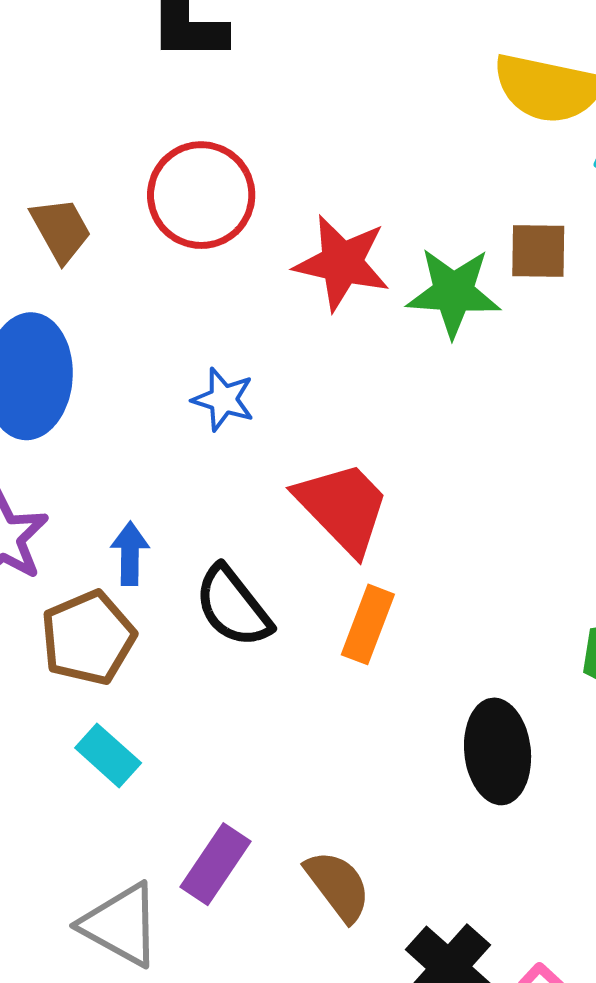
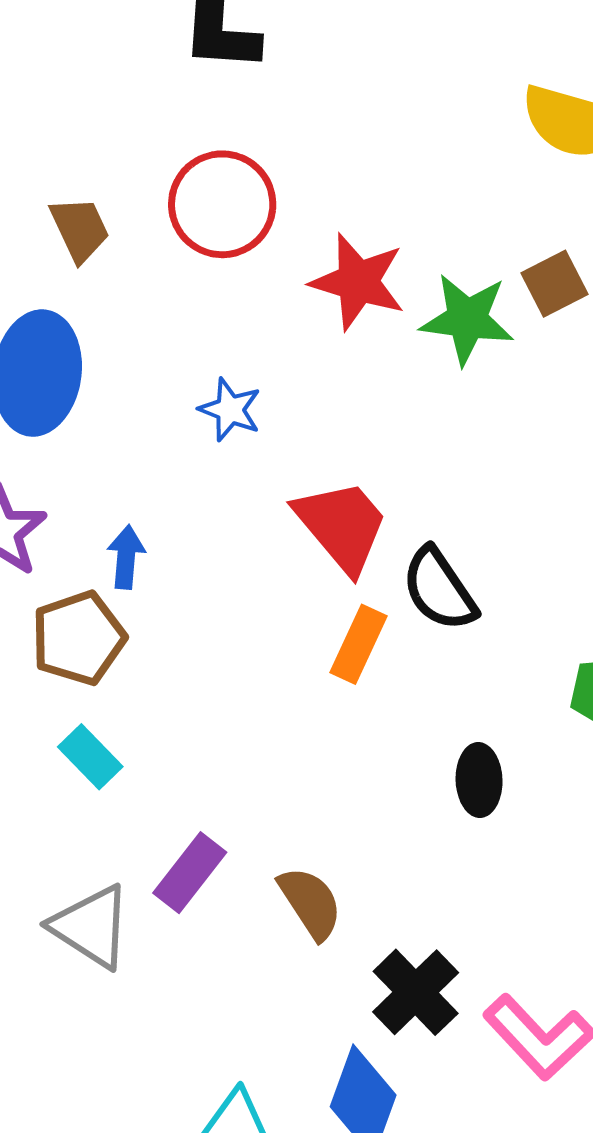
brown square: (538, 251) -> (554, 284), turned -32
black semicircle: (233, 607) -> (439, 589), moved
black ellipse: (498, 751) -> (479, 780), size x0.7

